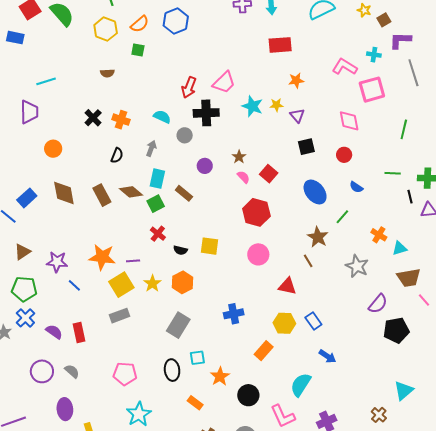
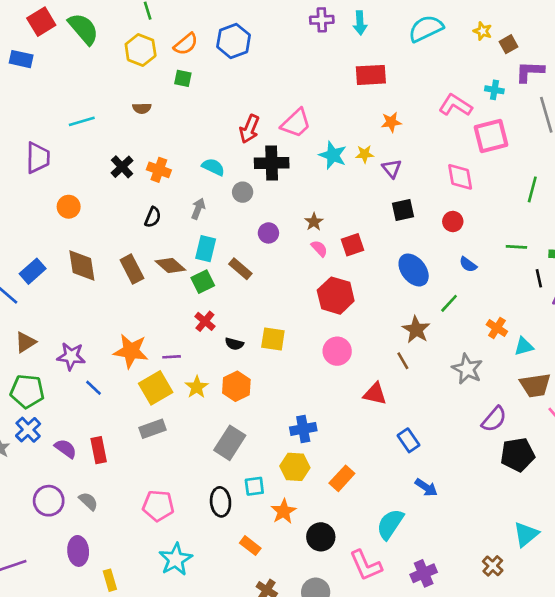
cyan line: (46, 81) -> (82, 121), moved
red square: (269, 174) -> (353, 245), turned 30
yellow hexagon: (284, 323) -> (295, 467), moved

